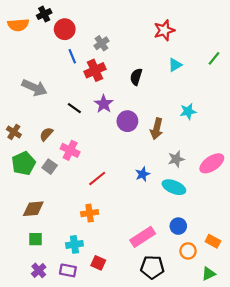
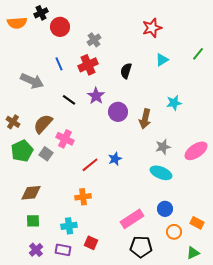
blue line: (72, 56) -> (59, 64), moved
brown semicircle: (46, 134) -> (43, 124), size x1.5
blue star: (143, 174) -> (115, 159), moved

